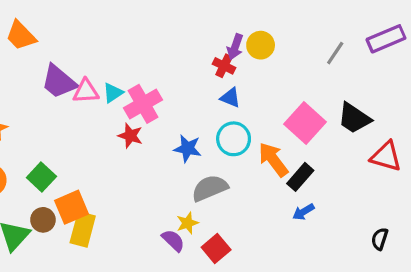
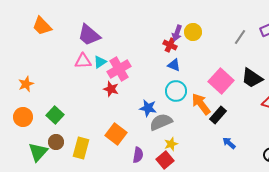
purple trapezoid: (59, 82) -> (89, 35), moved
blue star: (187, 148) -> (148, 108), moved
orange square: (72, 207) -> (116, 134), moved, turned -30
blue arrow: (303, 212) -> (229, 143), moved, turned 72
yellow star: (187, 223) -> (171, 144), moved
purple semicircle: (173, 240) -> (138, 155), turned 56

